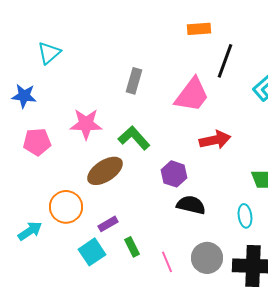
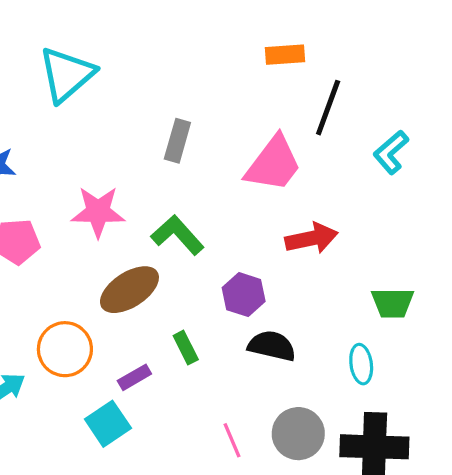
cyan triangle: (49, 53) -> (67, 74), moved, size x1.5
green rectangle: (132, 247) -> (186, 348), moved

